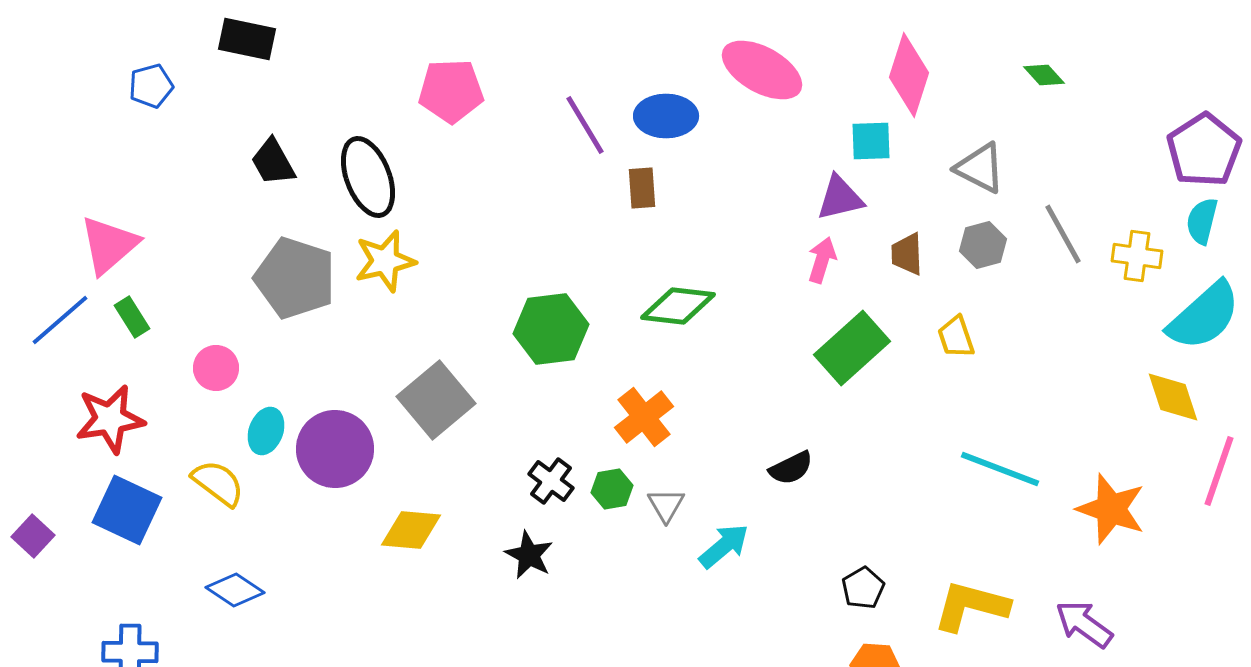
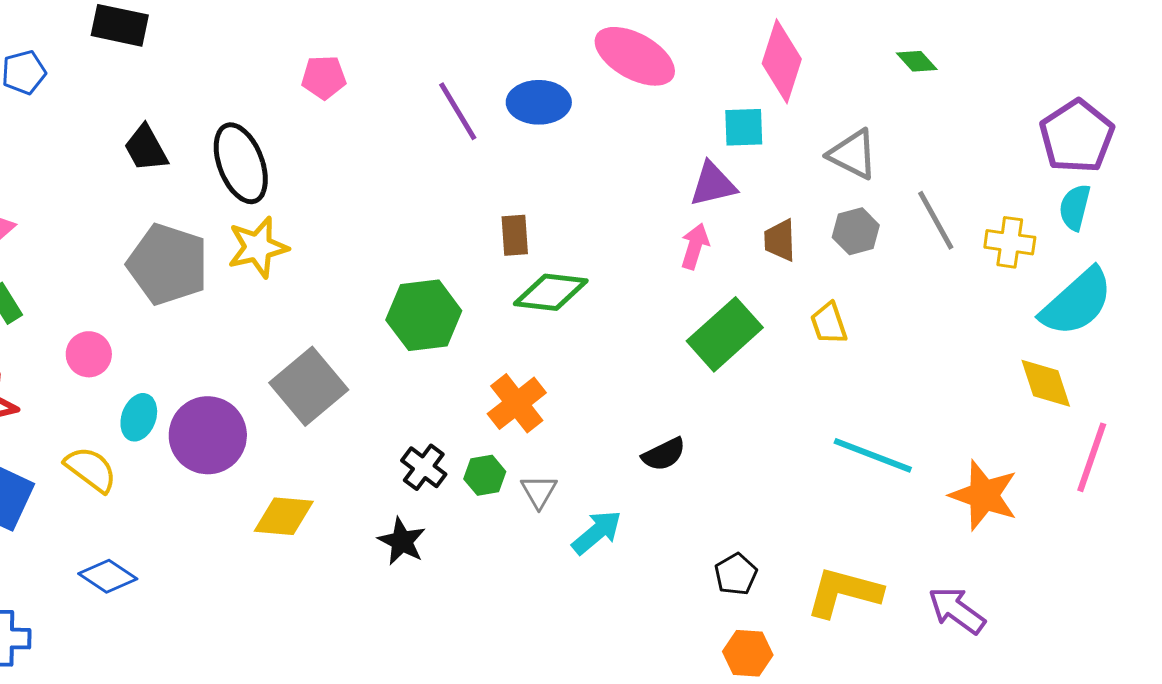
pink pentagon: (451, 91) -> (324, 77), size x0.7
brown rectangle: (642, 188) -> (515, 235), moved

